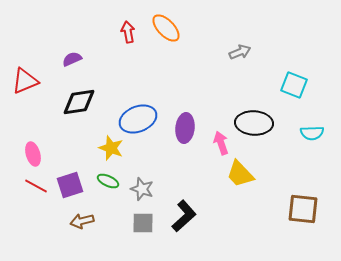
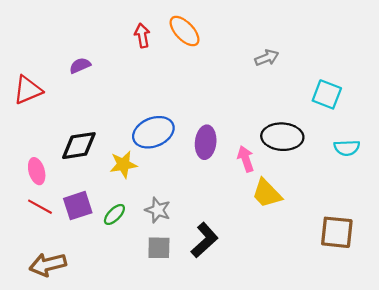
black diamond: (79, 102) -> (79, 146), moved
yellow star: (111, 148) -> (123, 164), turned -30
green ellipse: (108, 181) -> (114, 214), moved, turned -70
brown arrow: (82, 221) -> (48, 265), moved, size x1.4

